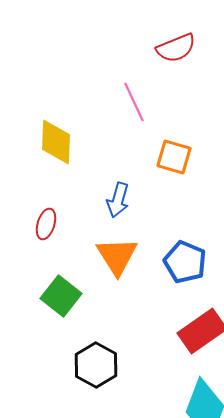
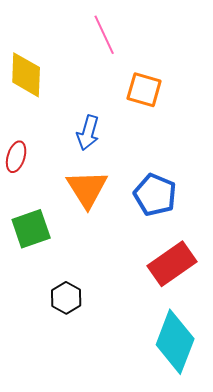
green square: (61, 296) -> (31, 229), turned 33
black hexagon: (96, 365) -> (66, 298), size x0.7

